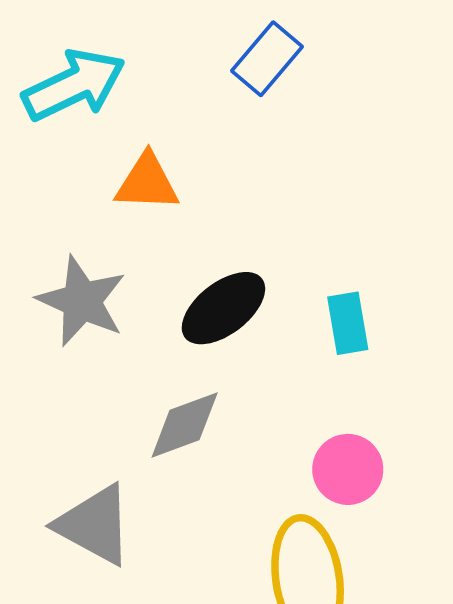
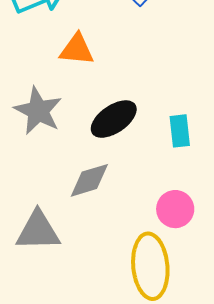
gray triangle: (94, 525) -> (38, 231), turned -33

